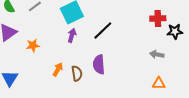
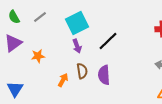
purple arrow: (72, 35) -> (77, 46), turned 144
brown semicircle: (77, 73) -> (82, 71), moved

